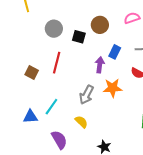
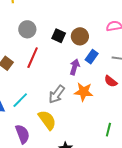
brown circle: (100, 25) -> (80, 36), moved
gray circle: (54, 29) -> (27, 29), moved
yellow semicircle: (81, 122) -> (47, 120), size x1.5

